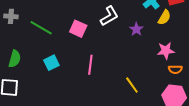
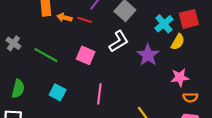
gray cross: (11, 16) -> (13, 43), turned 32
purple star: (136, 29) -> (148, 55), size x1.5
cyan square: (51, 63) -> (58, 92), turned -35

